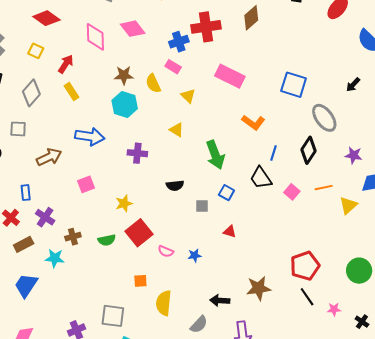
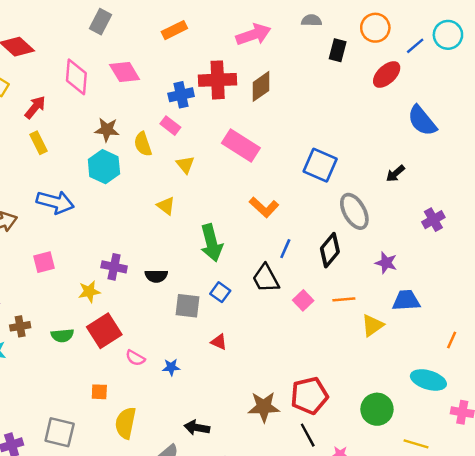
brown diamond: (251, 18) -> (261, 86), moved
purple cross: (137, 153) -> (114, 267), moved
gray square: (202, 206) -> (188, 306), size x1.5
brown star: (259, 288) -> (264, 407), moved

